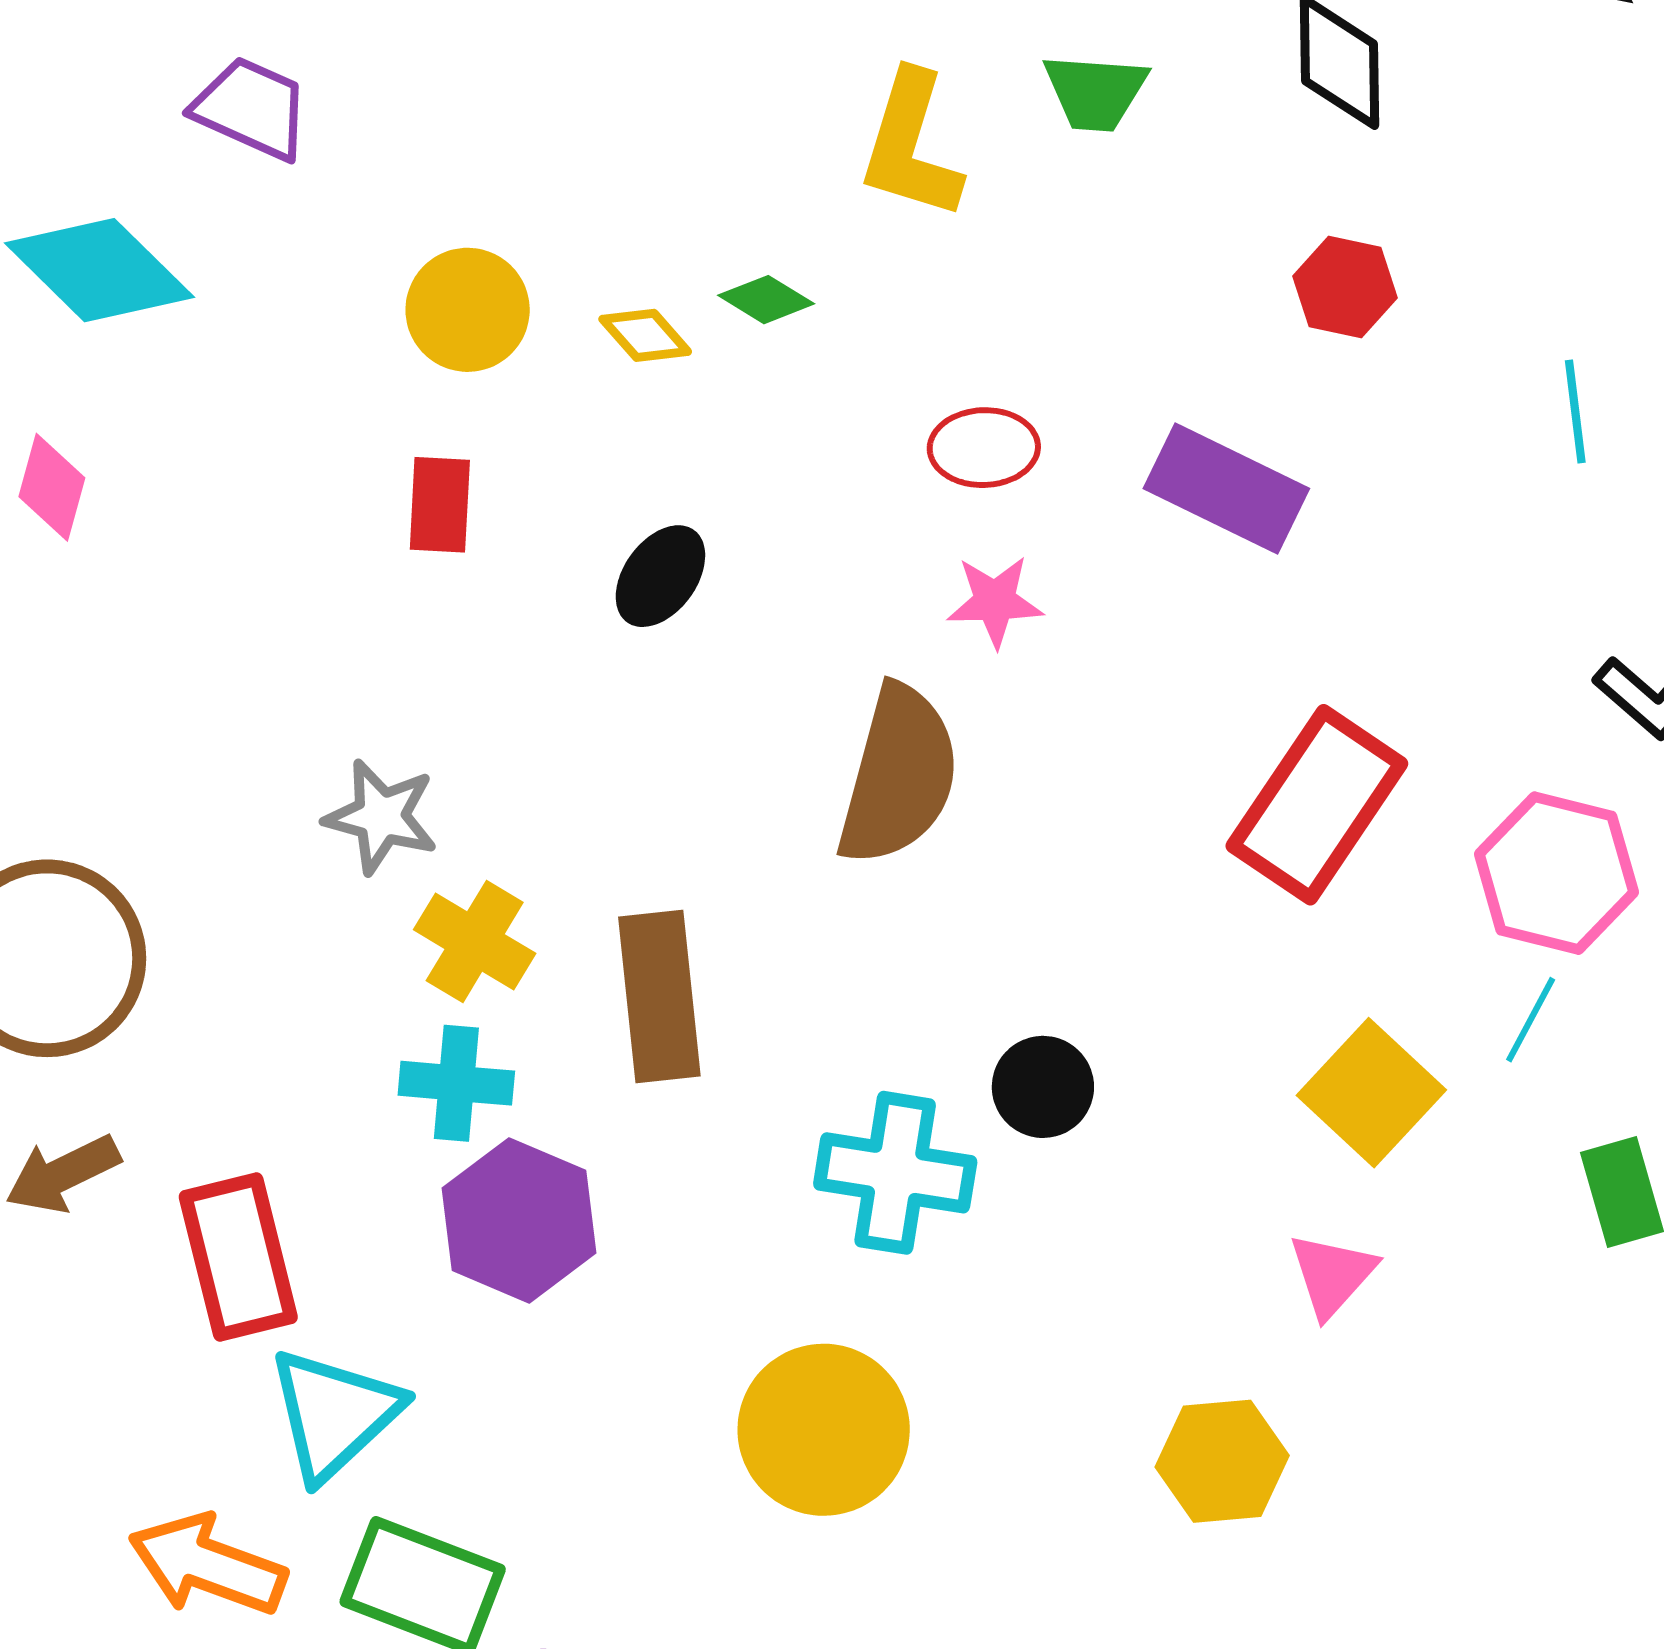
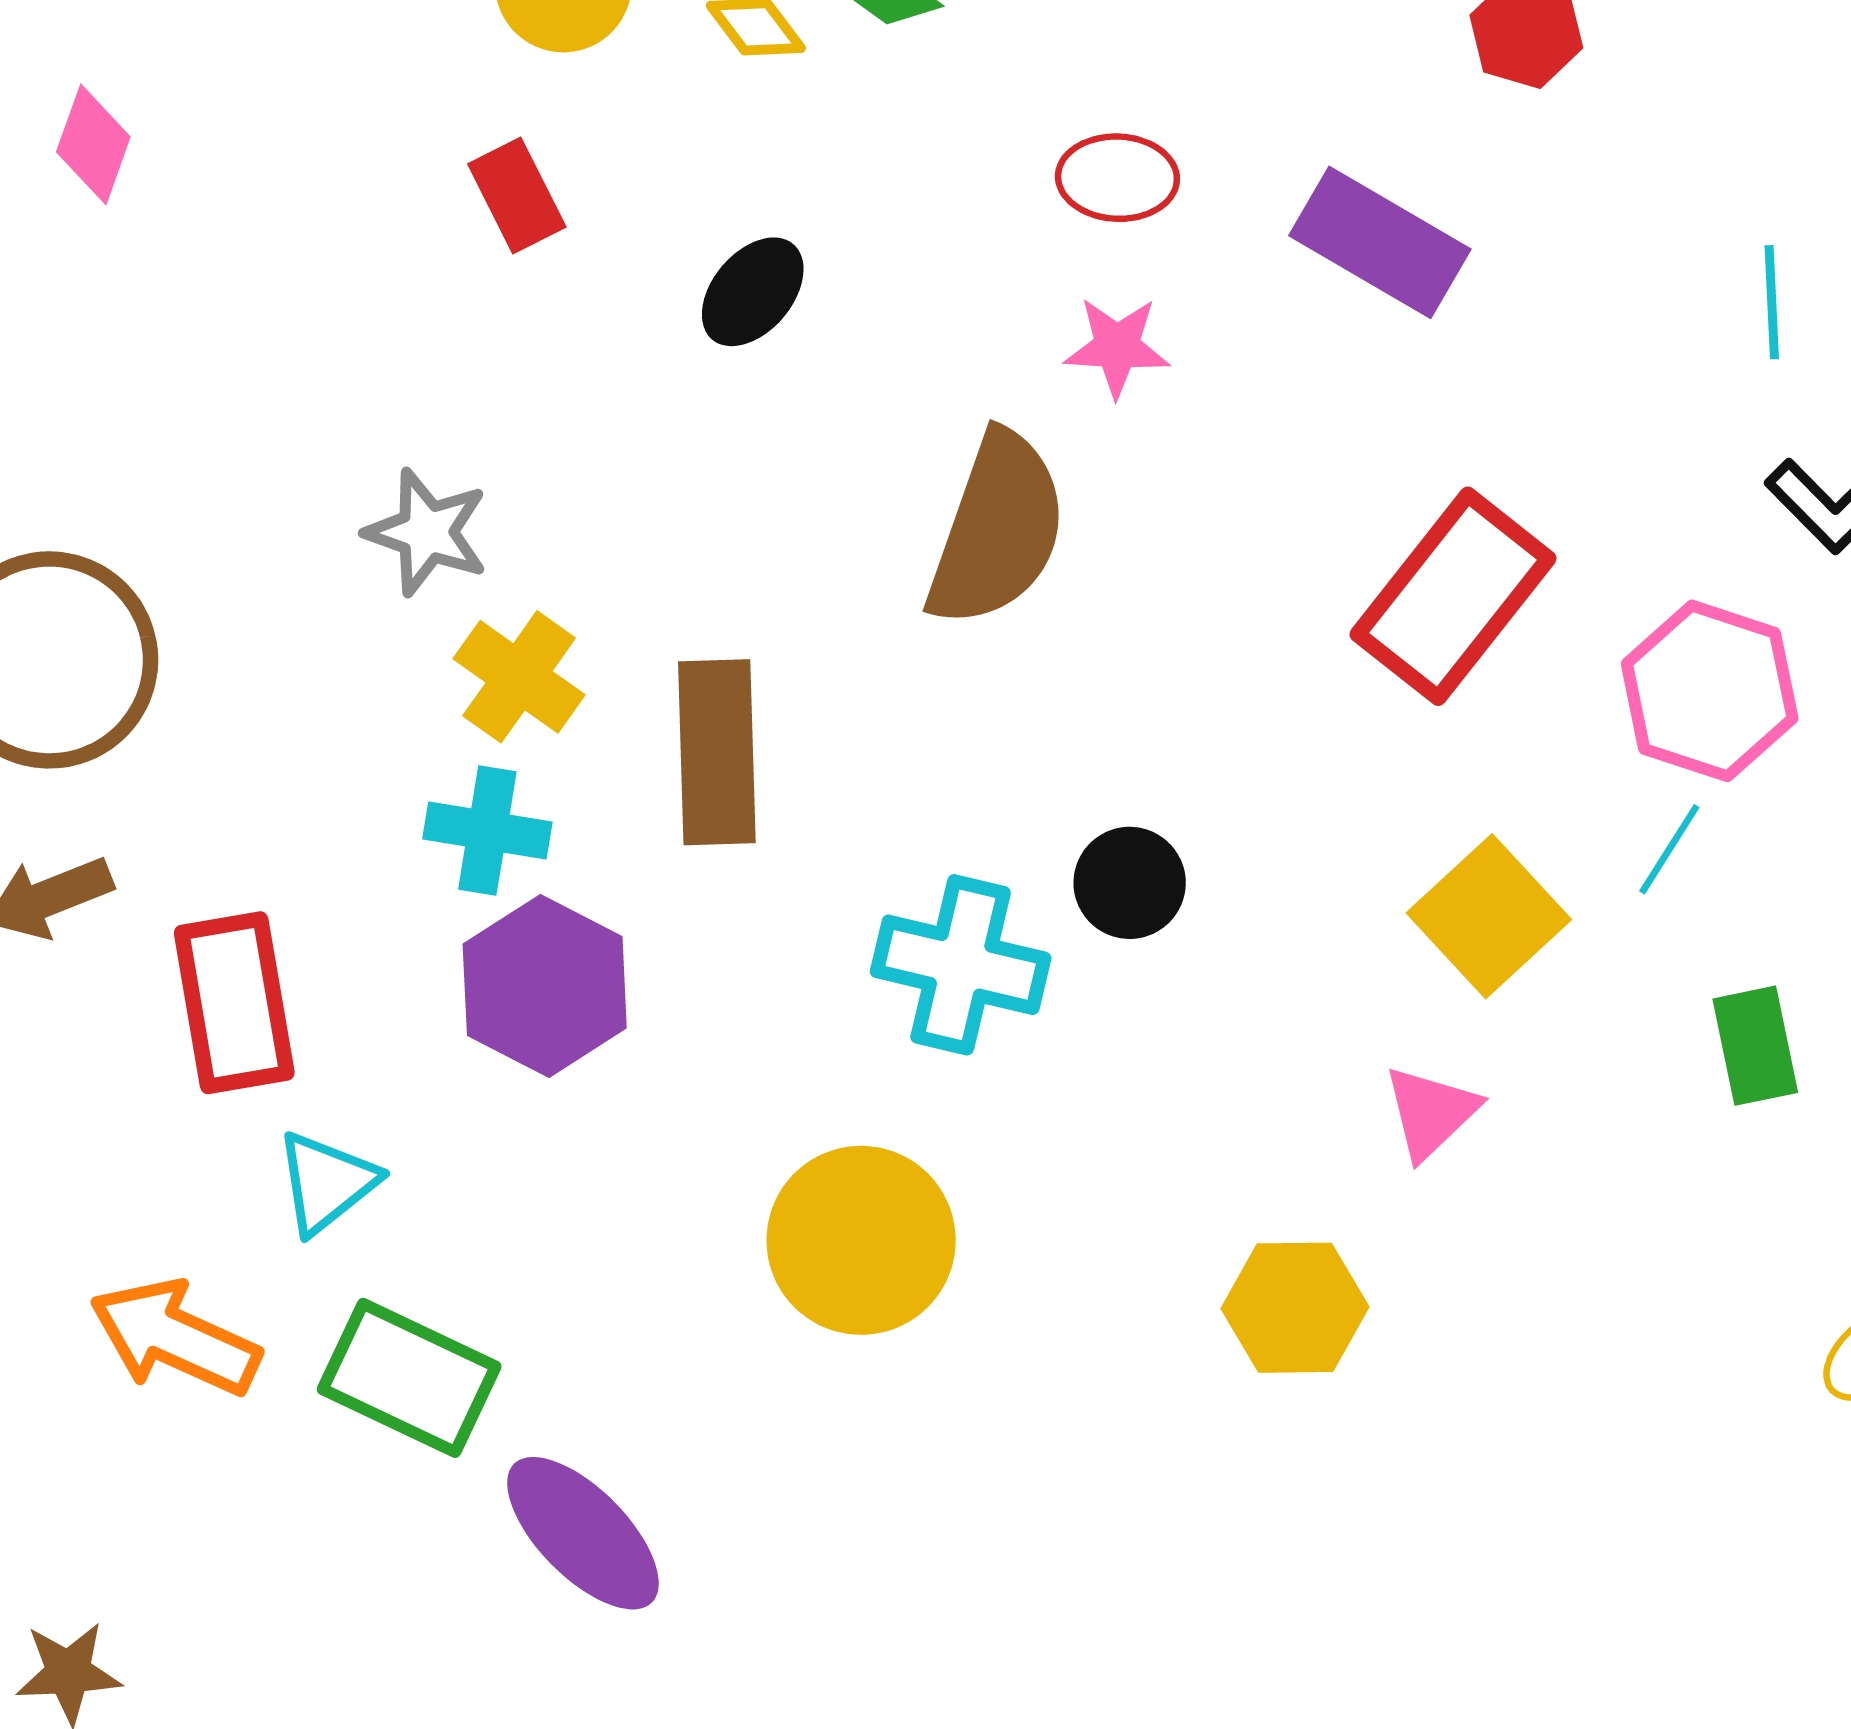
cyan line: (1575, 412) -> (1772, 302), moved
red rectangle: (440, 505) -> (517, 196), turned -34
cyan triangle: (334, 1414) -> (326, 1183), size x0.7

